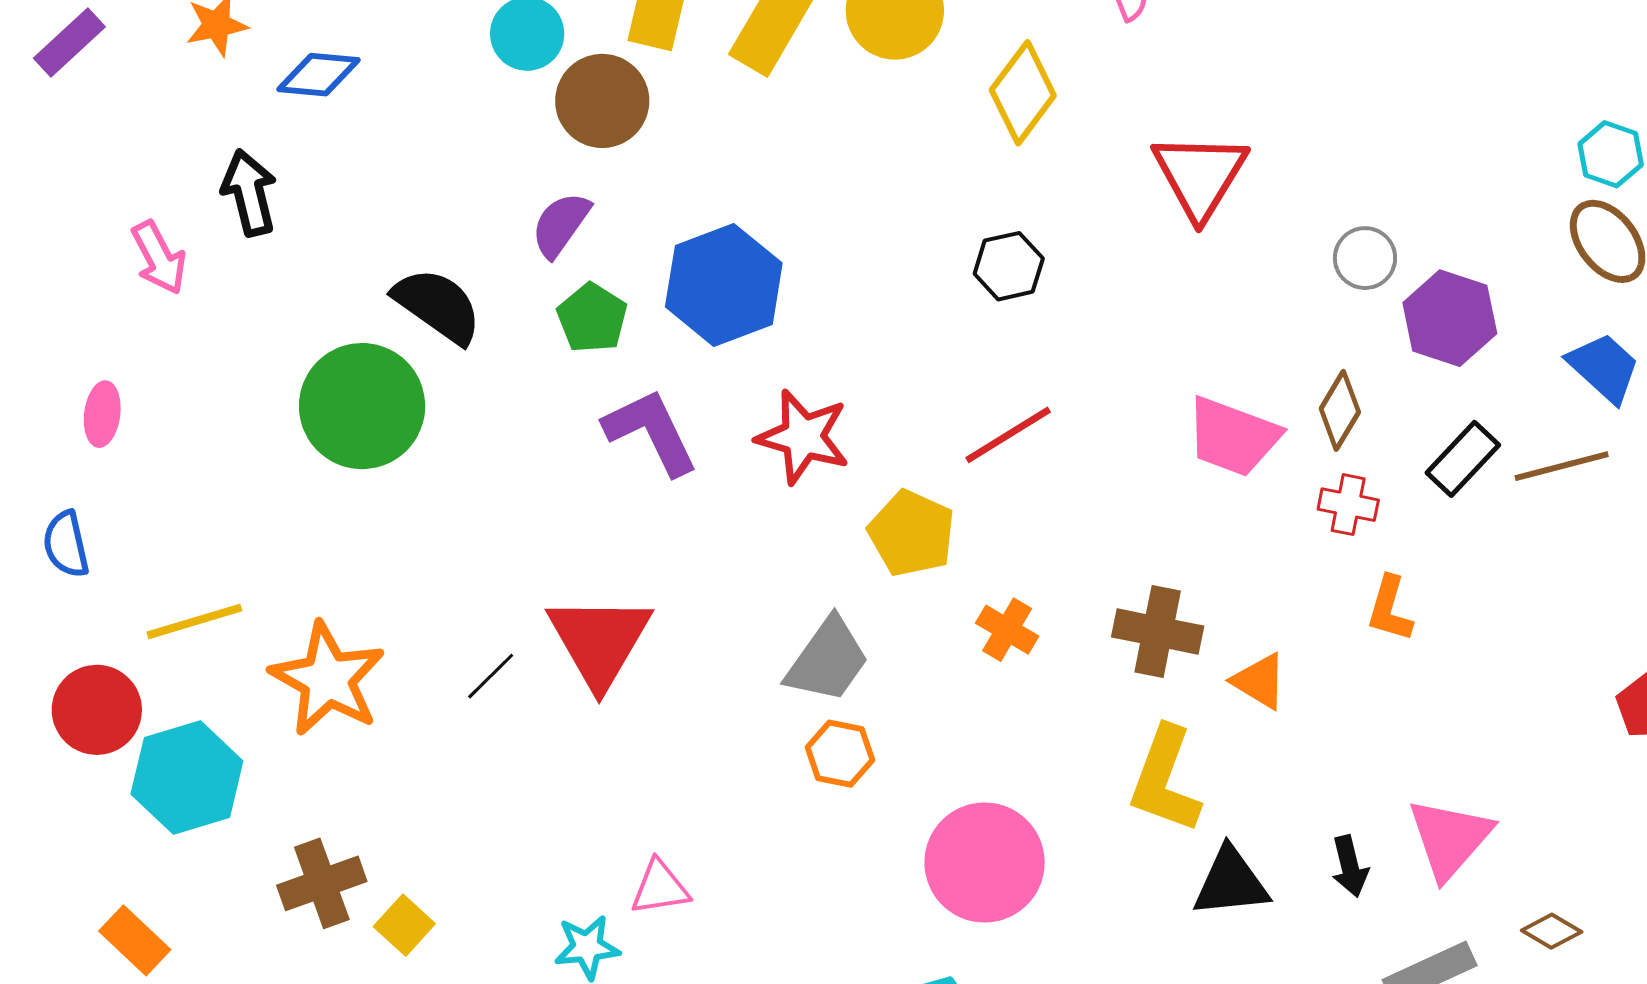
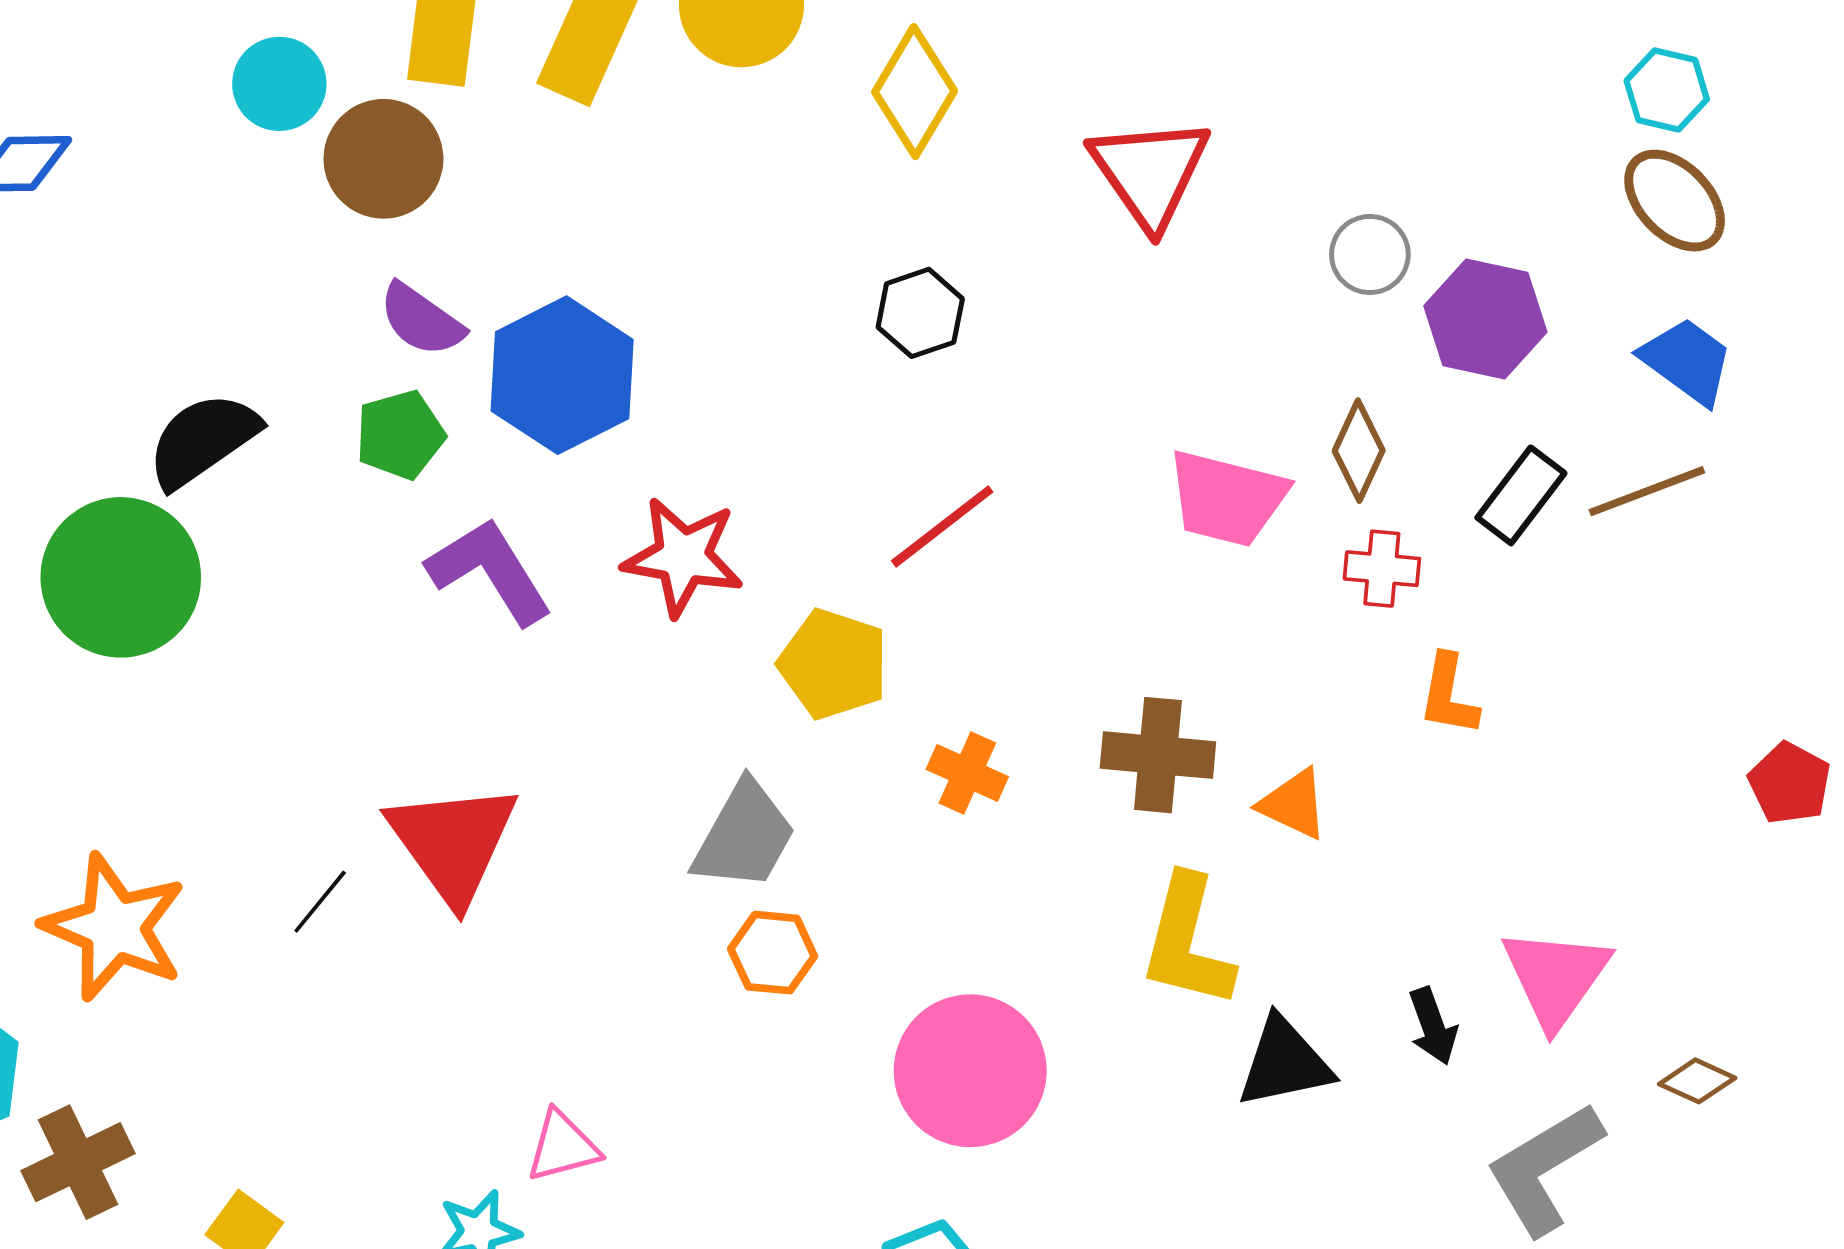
purple semicircle: (561, 225) -> (421, 320), moved, turned -84
black semicircle: (438, 306) -> (203, 440), turned -64
green pentagon: (592, 318) -> (400, 435), turned 30
brown cross: (322, 883) -> (78, 1162), moved

